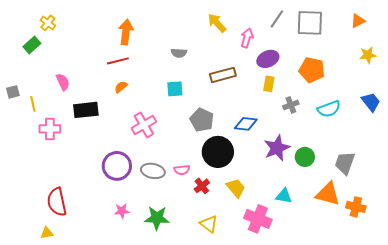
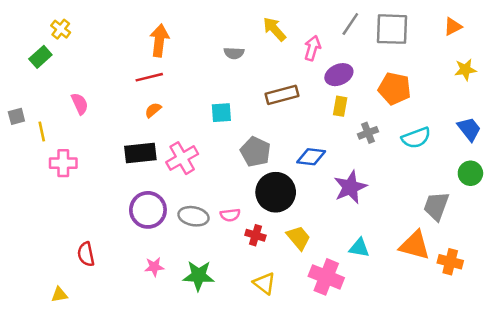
gray semicircle: (179, 53) -> (234, 53), moved
black rectangle: (86, 110) -> (140, 153), moved
green circle: (305, 157) -> (470, 173), moved
red cross: (202, 186) -> (255, 235), turned -35
red semicircle: (57, 202) -> (86, 254), moved, size x0.7

